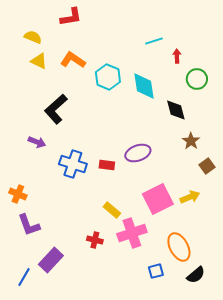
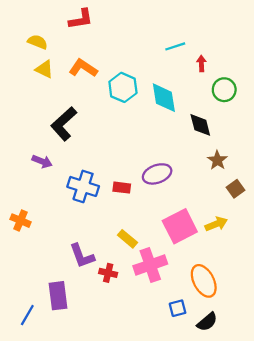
purple L-shape: (29, 225) -> (82, 256), moved
purple rectangle: (51, 260) -> (58, 296), turned -50
black semicircle: (196, 275) -> (207, 322), moved

